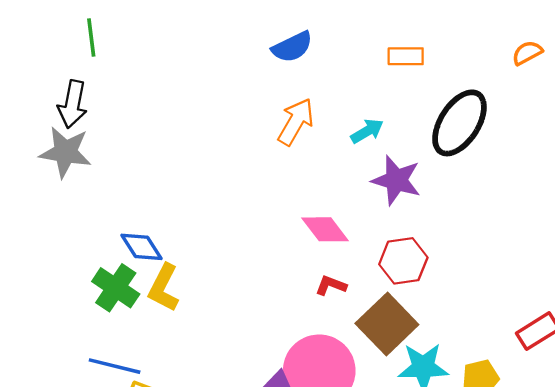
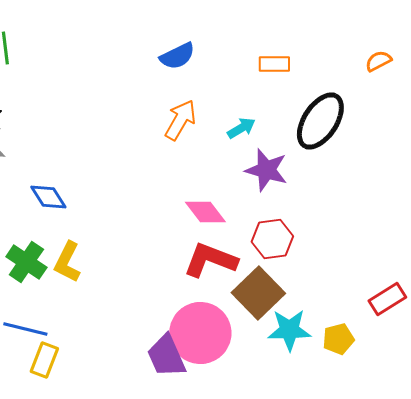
blue diamond: (141, 247) -> (48, 197), moved
red L-shape: (331, 285) -> (210, 260), size x2.0

